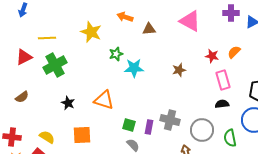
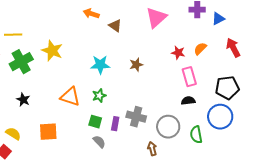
pink triangle: (190, 21) -> (156, 18), turned 50
brown triangle: (149, 29) -> (115, 26), turned 40
yellow star: (91, 32) -> (52, 51), moved
green star: (116, 54) -> (99, 96), moved
brown star: (179, 70) -> (136, 65), moved
black star: (68, 103) -> (23, 100), moved

